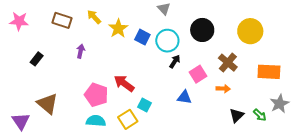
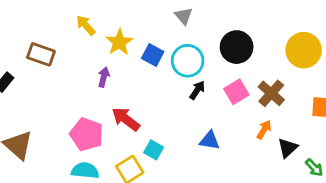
brown rectangle: (62, 20) -> (41, 54), moved
purple arrow: (81, 51) -> (104, 77), moved
pink square: (198, 74) -> (236, 92), moved
orange arrow: (223, 89) -> (264, 130), turned -64
black triangle: (237, 115) -> (288, 148), moved

